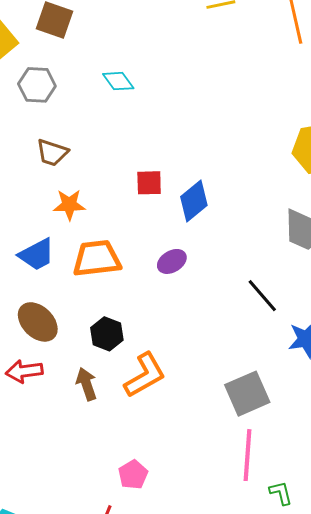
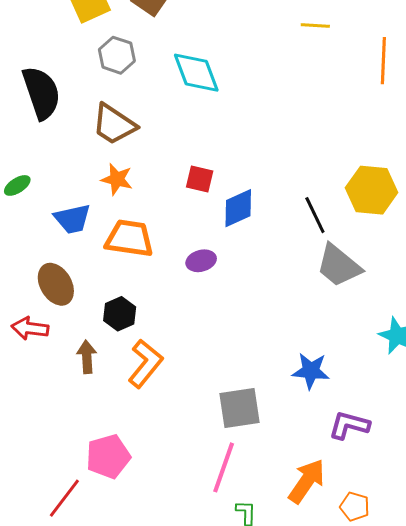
cyan diamond: (118, 81) -> (196, 73), size x1.6
brown trapezoid: (52, 153) -> (114, 124), size x1.4
black line: (262, 296) -> (315, 215), moved
orange L-shape: (145, 375) -> (145, 363), turned -36
pink pentagon: (133, 475) -> (108, 456), size x1.5

